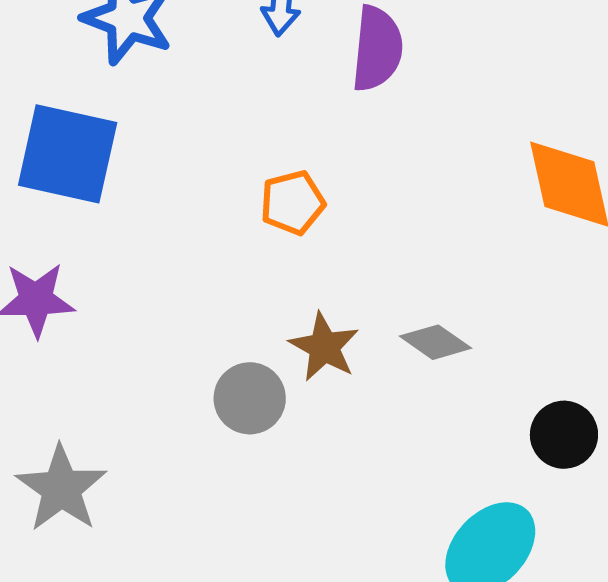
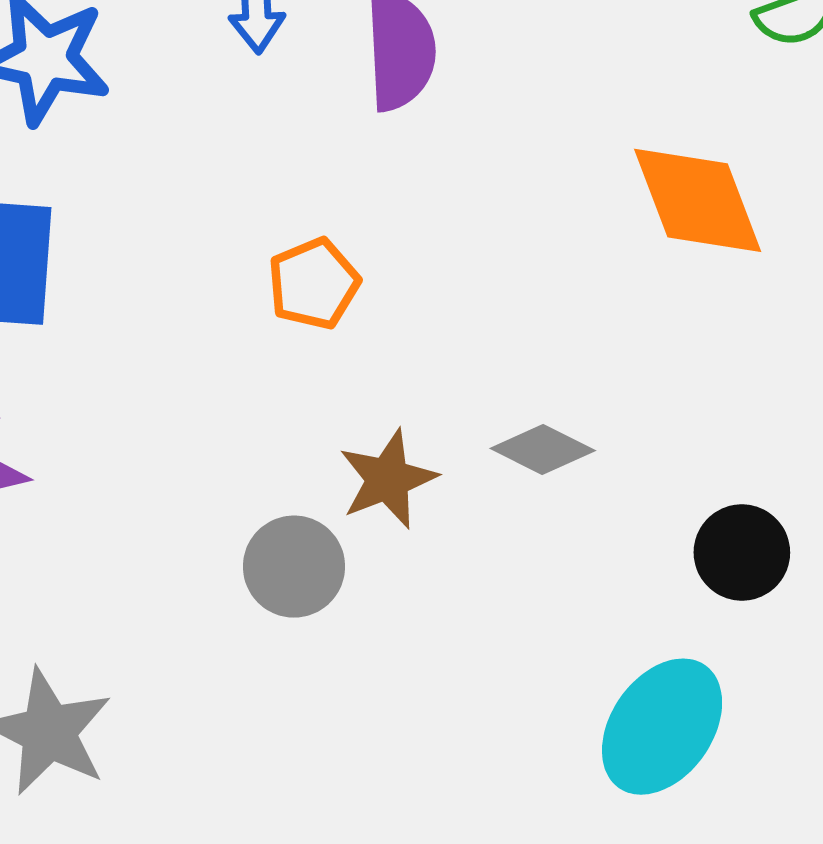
brown star: (324, 347) -> (388, 479), turned 30

